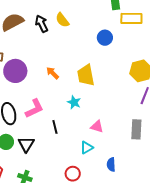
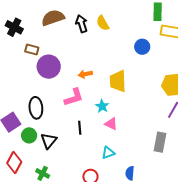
orange arrow: (53, 73) -> (85, 74), turned -64
pink L-shape: (34, 109) -> (74, 97), moved
pink triangle: (97, 127) -> (111, 124), moved

